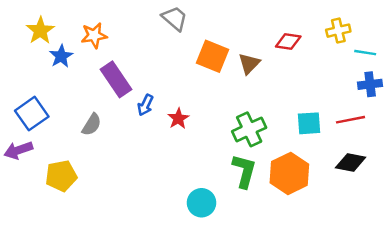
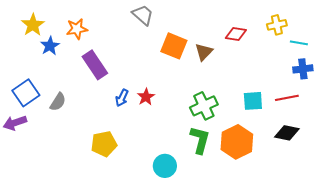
blue arrow: (145, 105) -> (122, 98), moved
gray semicircle: (92, 125) -> (58, 102), moved
yellow pentagon: (61, 176) -> (104, 144), moved

